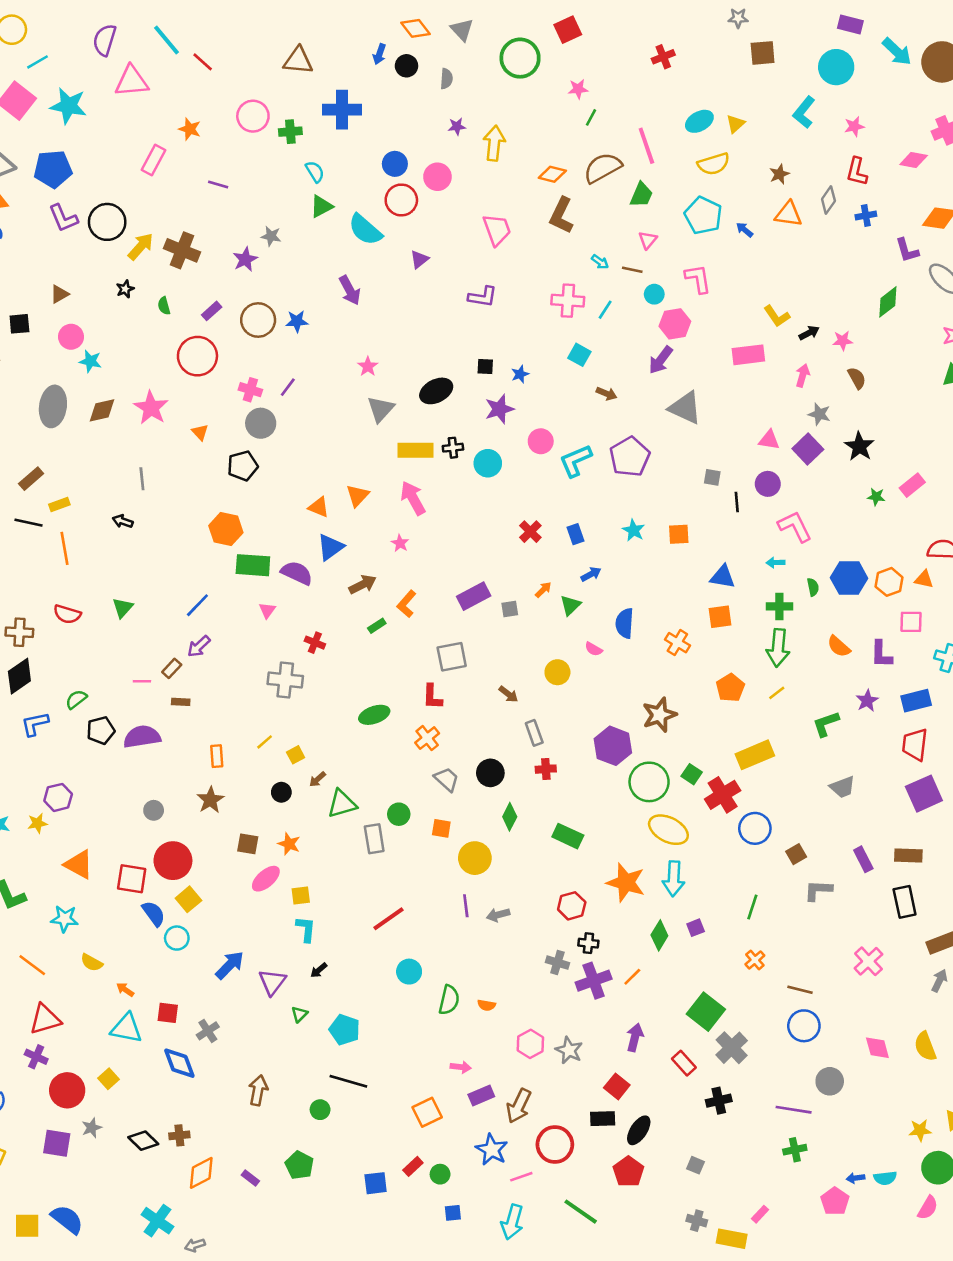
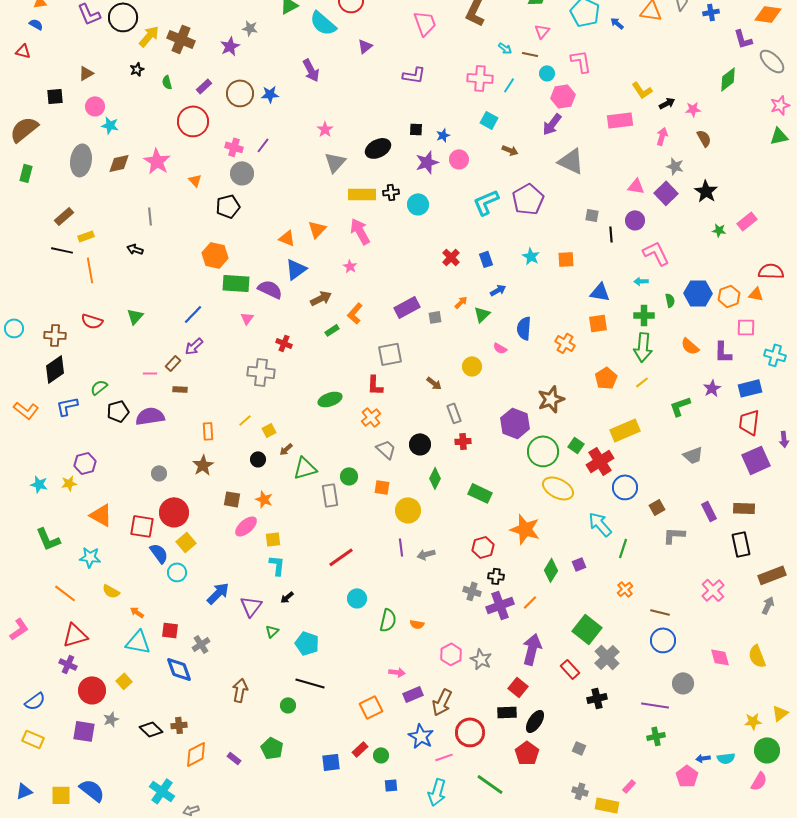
pink circle: (541, 441) -> (459, 159), moved
cyan arrow: (674, 879) -> (600, 524), moved, turned 136
purple arrow: (635, 1037) -> (532, 649), size x1.4

